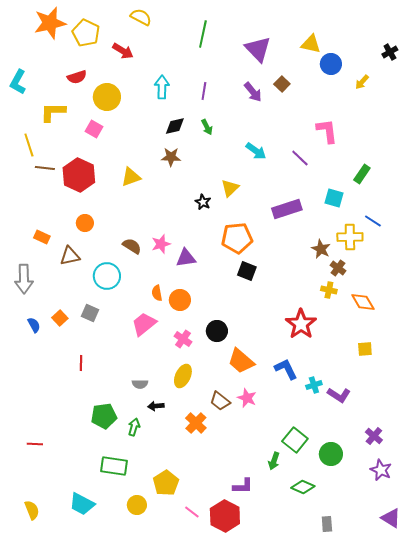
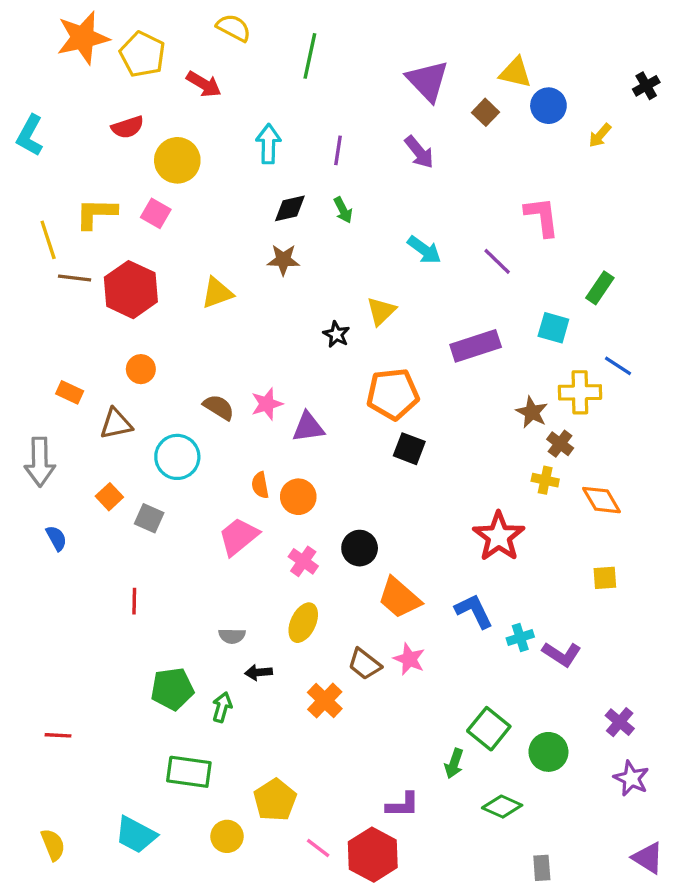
green line: (203, 34) -> (310, 56), moved
brown square: (282, 84) -> (485, 112), moved
yellow L-shape: (53, 112) -> (96, 213), moved
orange square: (60, 318) -> (109, 497), moved

